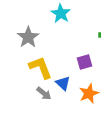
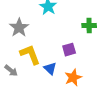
gray arrow: (44, 93) -> (11, 71), moved

